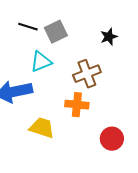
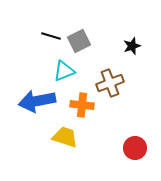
orange cross: (77, 105) -> (82, 105), moved

